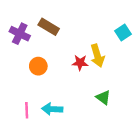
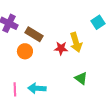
brown rectangle: (49, 27) -> (34, 34), moved

